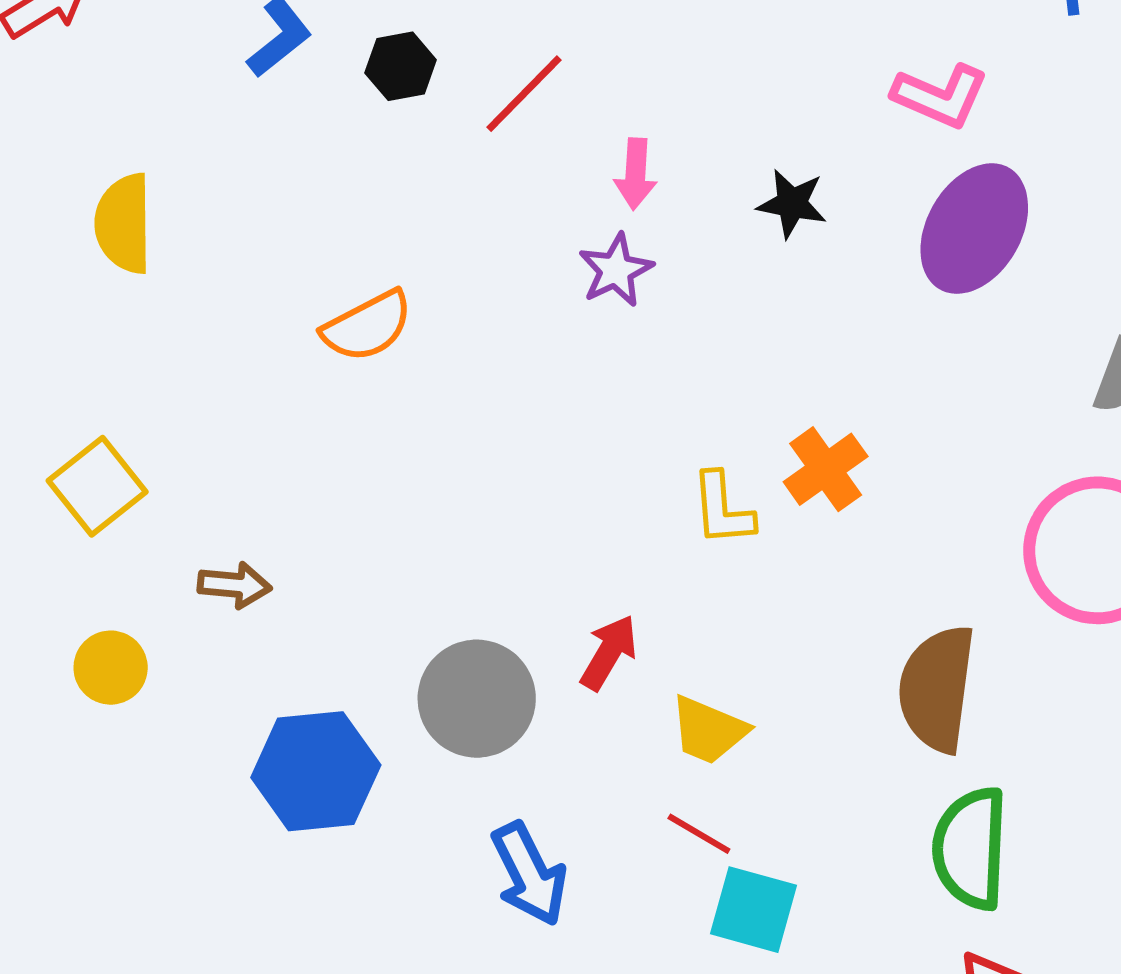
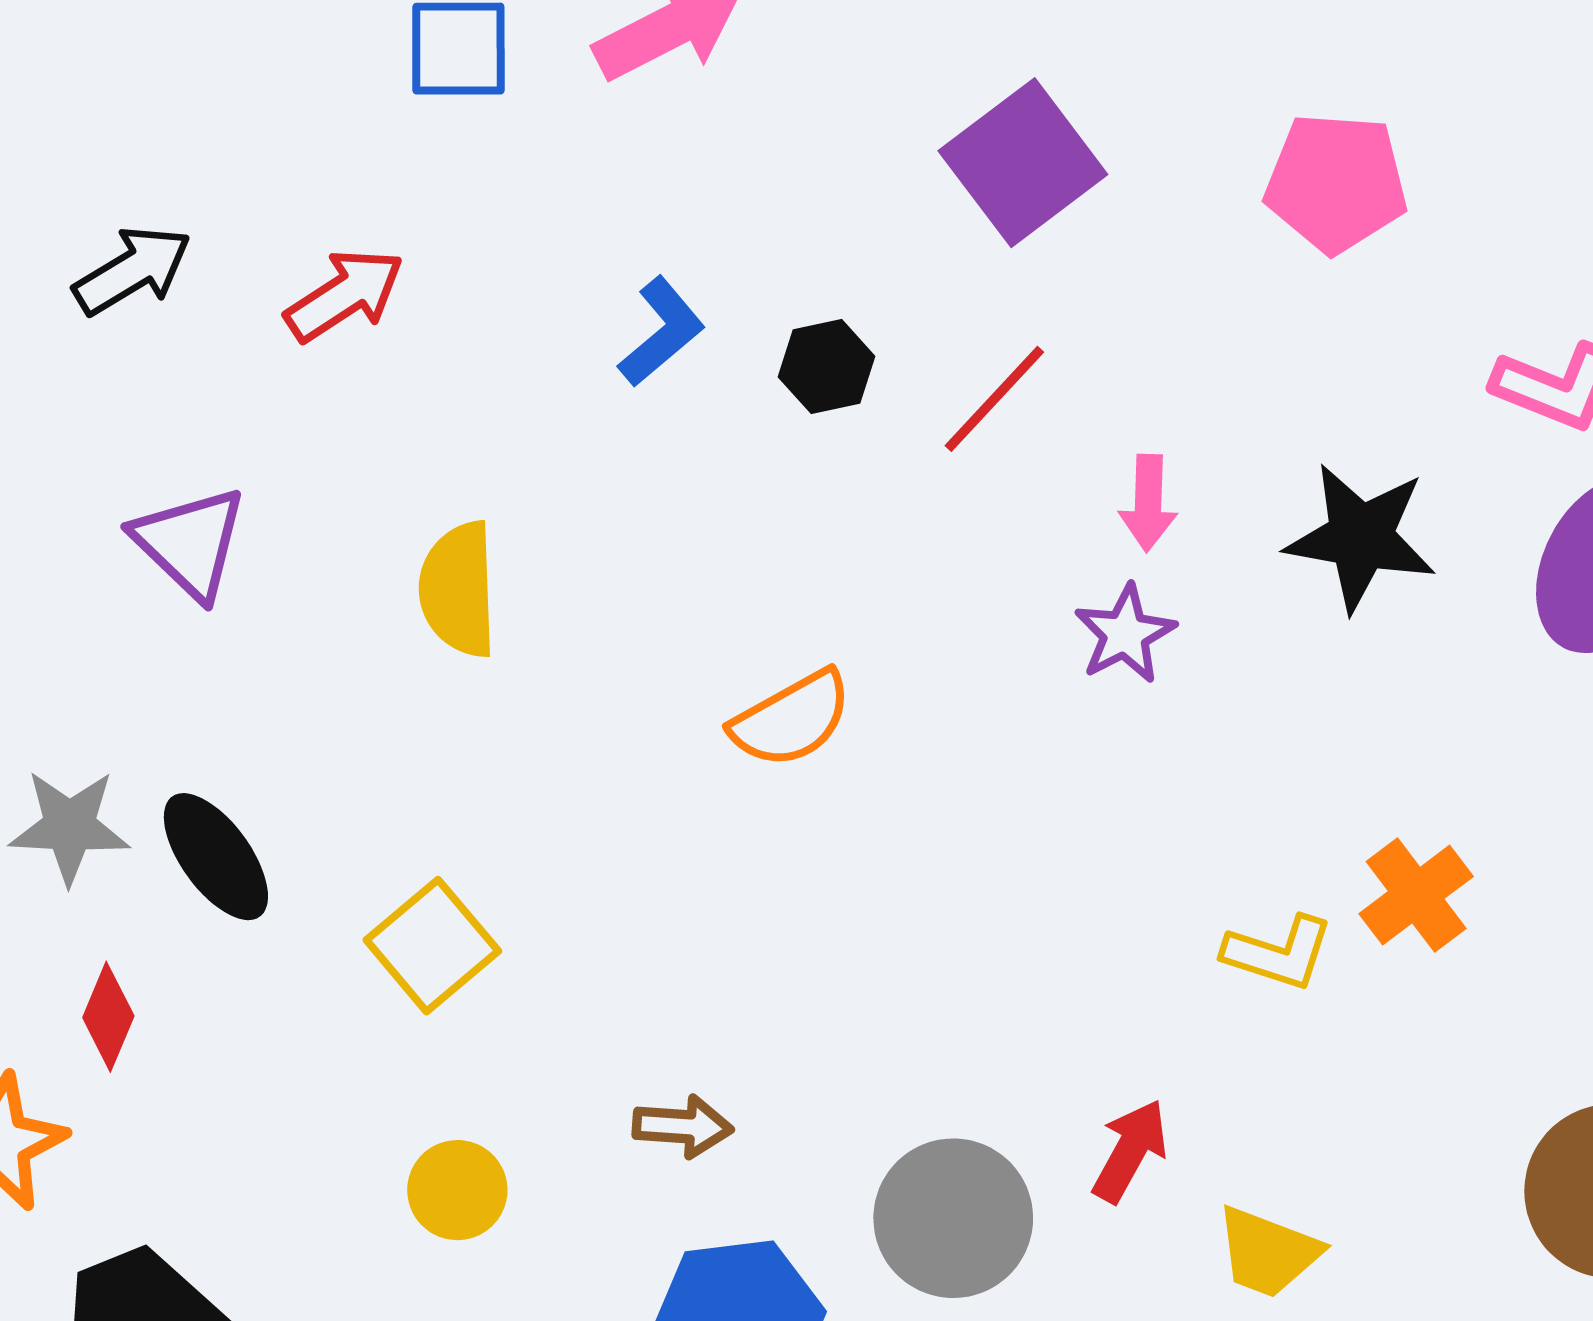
black star: (792, 204) -> (1361, 537), size x1.6
yellow L-shape: (723, 509) -> (1278, 953), turned -66
brown arrow: (234, 585) -> (683, 1126), moved

